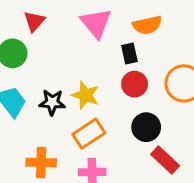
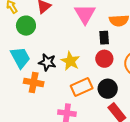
orange rectangle: (89, 134) -> (82, 87), moved
orange cross: (41, 163) -> (34, 82), moved

